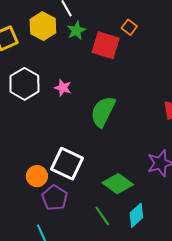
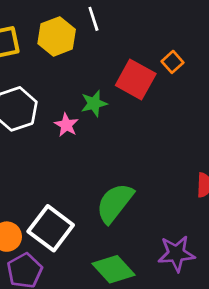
green star: (76, 30) -> (94, 103), moved
green semicircle: (103, 112) -> (115, 203), moved

